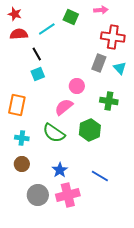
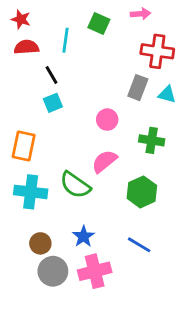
cyan line: (47, 29) -> (65, 40), turned -48
cyan triangle: (120, 68) -> (167, 94), turned -32
pink semicircle: (64, 107) -> (104, 161), moved
green hexagon: (90, 130) -> (142, 192), moved
cyan cross: (22, 138) -> (31, 192), size x1.6
brown circle: (22, 164) -> (40, 243), moved

